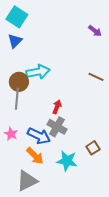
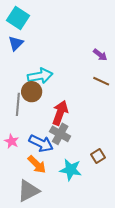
purple arrow: (95, 31) -> (100, 55), moved
brown circle: (19, 82) -> (32, 92), moved
red arrow: (57, 107) -> (60, 113), size x1.6

